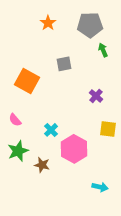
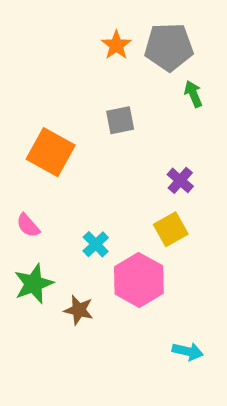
orange star: (48, 23) -> (116, 45), moved
yellow square: (108, 129) -> (171, 229), moved, turned -36

